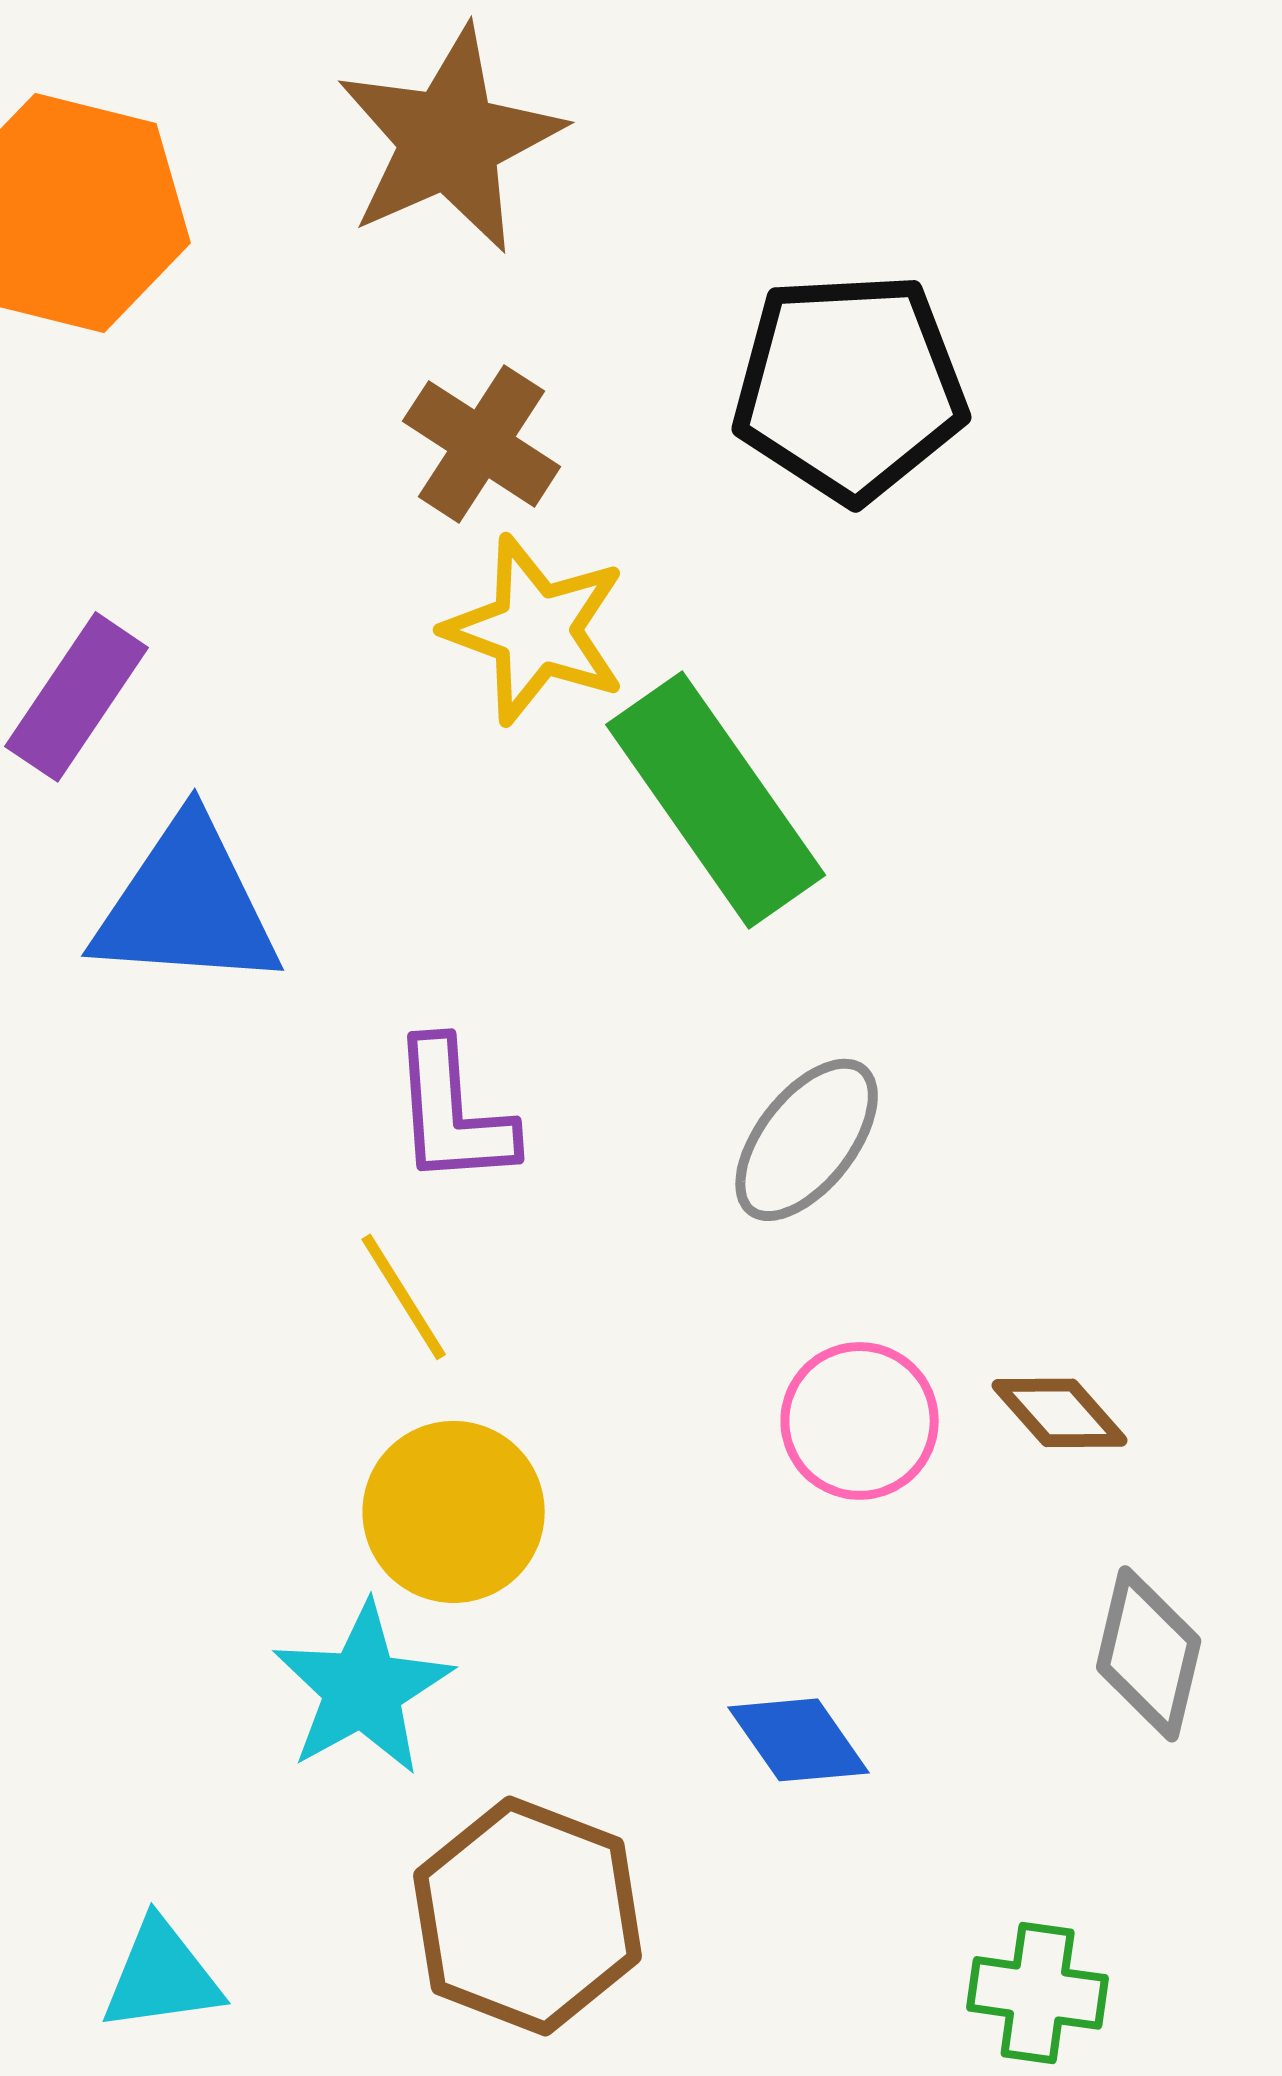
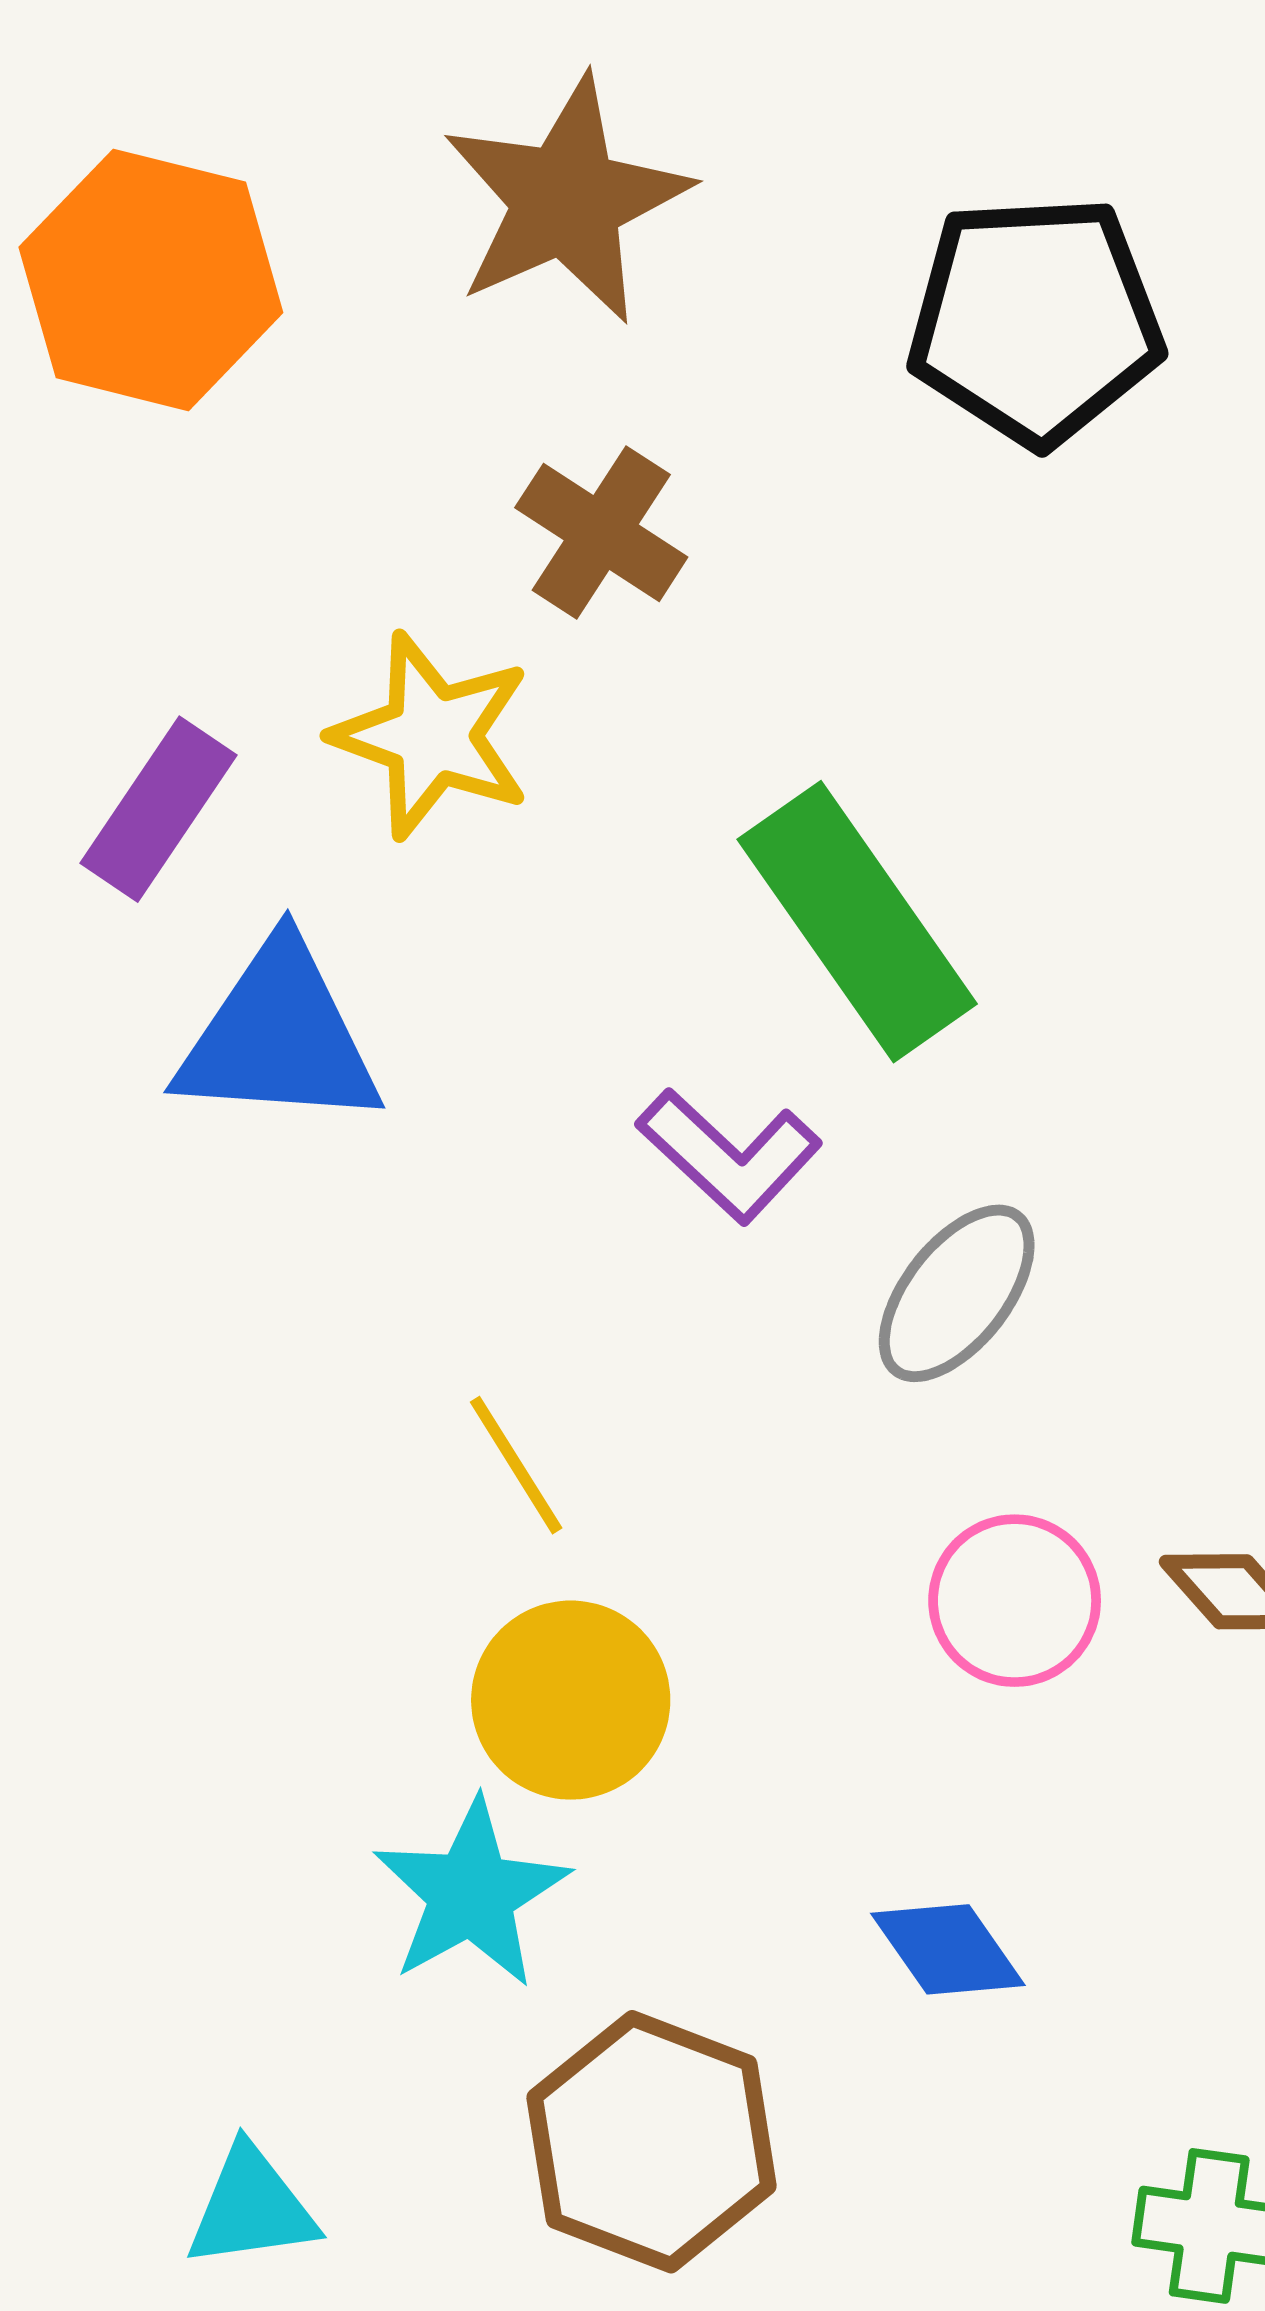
black pentagon: (850, 387) -> (1035, 320), moved
yellow star: (536, 630) -> (432, 736), moved
purple L-shape: (453, 1113) -> (729, 1156), moved, turned -43

